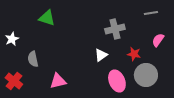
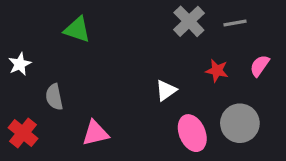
gray line: (151, 13) -> (235, 23), moved
gray cross: (115, 29) -> (189, 21), moved, turned -30
red star: (134, 54) -> (217, 71), moved

